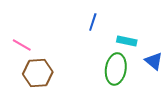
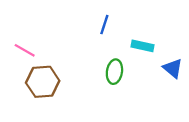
green ellipse: (116, 69) -> (114, 72), moved, size x0.7

